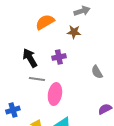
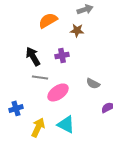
gray semicircle: (97, 72) -> (93, 83), moved, turned -32
pink ellipse: (55, 94) -> (58, 92), turned 45

